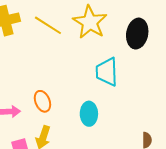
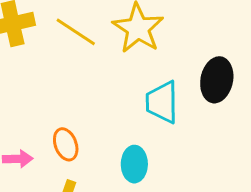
black ellipse: (137, 34) -> (217, 80), moved

